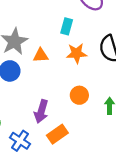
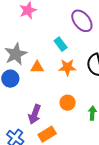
cyan rectangle: (67, 26) -> (61, 44), turned -56

